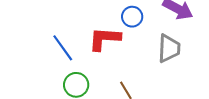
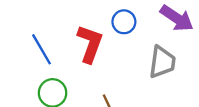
red L-shape: (104, 39) -> (90, 44), turned 100

